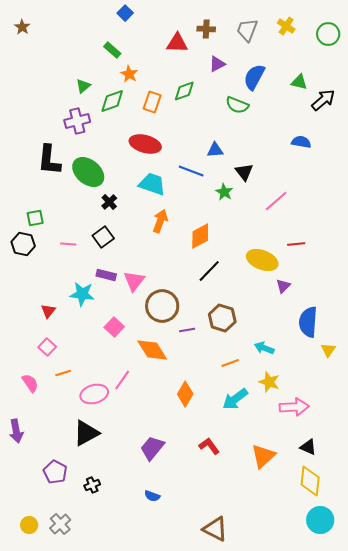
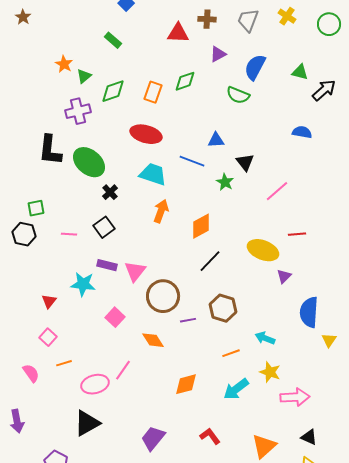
orange star: (129, 74) -> (64, 64), moved
orange diamond: (152, 350) -> (153, 340), size x0.7
orange diamond: (185, 394) -> (186, 384), turned 45

